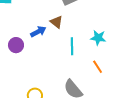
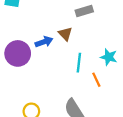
purple circle: (16, 45) -> (18, 53), size x1.5
orange line: (98, 67) -> (96, 80), moved

